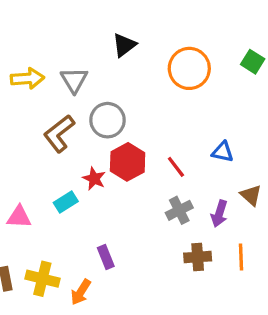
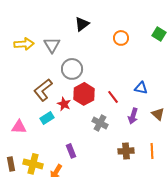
orange circle: (189, 68) -> (121, 38), size x0.6
brown L-shape: (59, 134) -> (43, 90), moved
gray cross: (179, 210) -> (100, 123), moved, turned -35
purple arrow: (219, 214) -> (133, 116), moved

